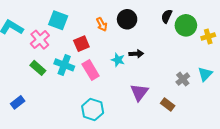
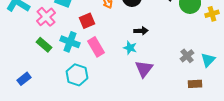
cyan star: (118, 60) -> (130, 48), moved
cyan triangle: (205, 74) -> (208, 60), moved
brown rectangle: (168, 104) -> (195, 84), moved, turned -40
cyan hexagon: (93, 110) -> (77, 75), moved

